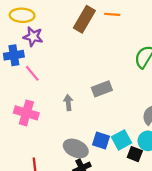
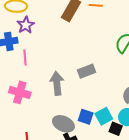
purple star: (33, 37) -> (26, 25), turned 30
pink line: (32, 73) -> (25, 57), turned 35
gray arrow: (68, 103) -> (57, 83), size x1.6

